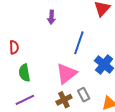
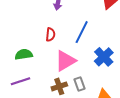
red semicircle: (14, 47) -> (50, 35), moved
green semicircle: (24, 73) -> (24, 54), turned 84

